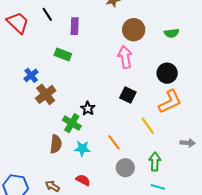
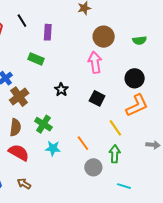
black star: (88, 108) -> (61, 90), moved
brown semicircle: (56, 144) -> (15, 127), moved
green arrow: (155, 162) -> (115, 154), moved
red semicircle: (83, 180) -> (19, 153), moved, size x1.5

